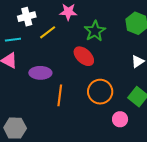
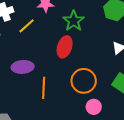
red ellipse: (84, 56) -> (65, 47), turned 70
pink circle: (120, 119) -> (94, 107), moved

